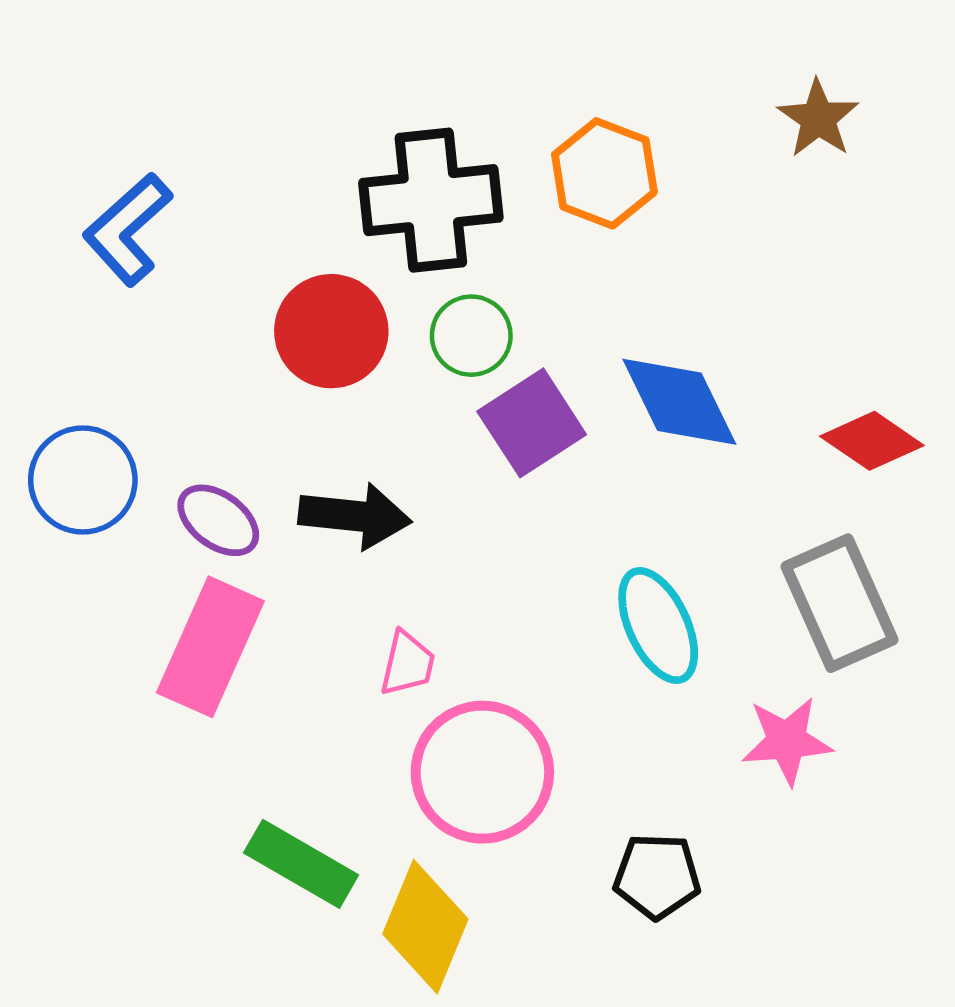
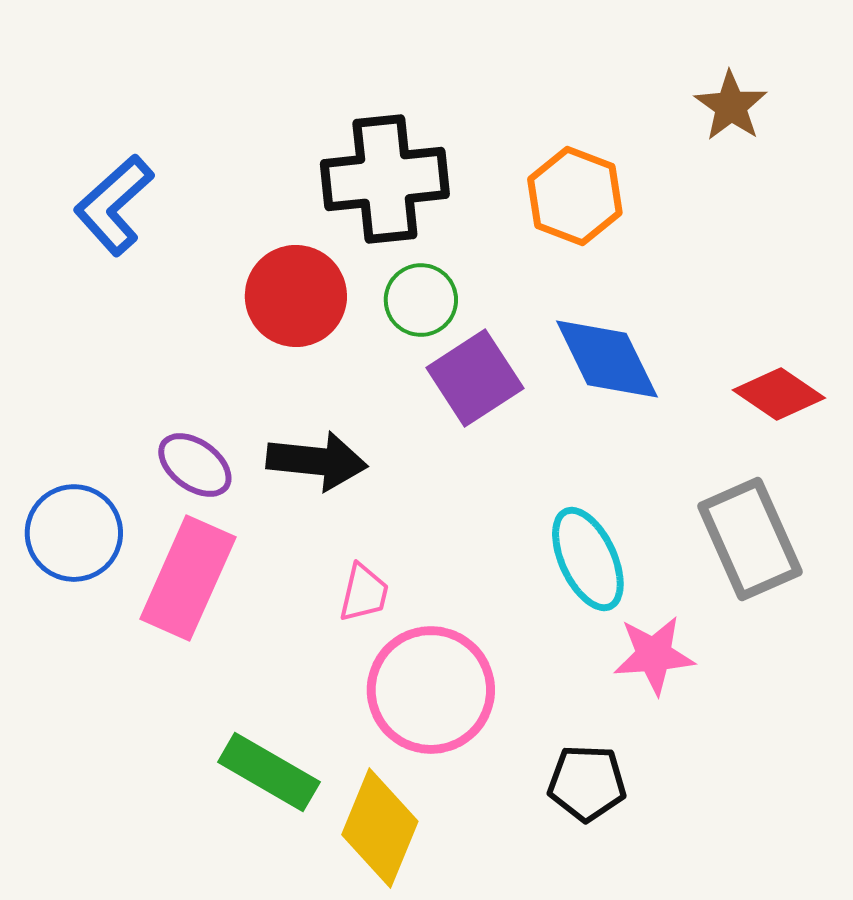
orange hexagon: (604, 173) -> (575, 196), moved
blue circle: (83, 480) -> (74, 533), moved
pink star: (787, 741) -> (654, 655), moved

